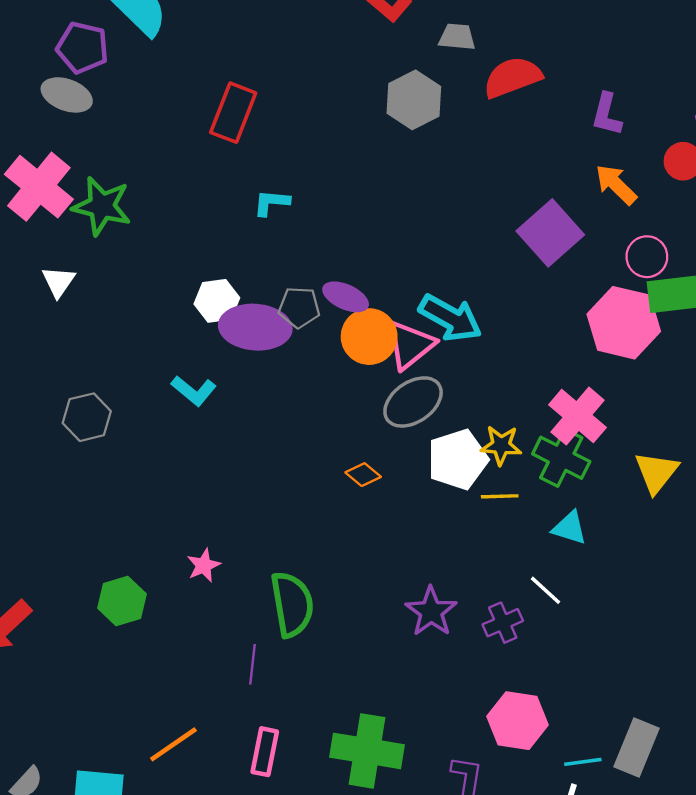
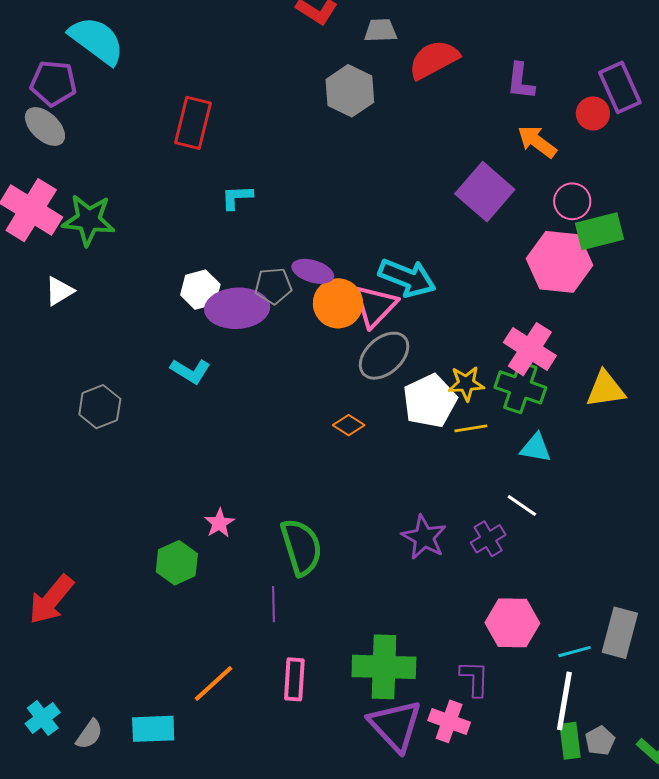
gray ellipse: (67, 95) -> (45, 126), turned 30
white triangle: (58, 282) -> (59, 291), turned 32
yellow triangle: (656, 472) -> (605, 389), turned 51
green hexagon: (122, 601) -> (177, 563), moved

